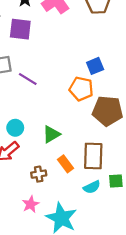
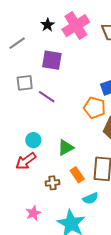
purple square: (20, 29) -> (52, 60), moved
cyan semicircle: (92, 187) -> (91, 198), moved
pink star: (31, 204) -> (33, 213), moved

